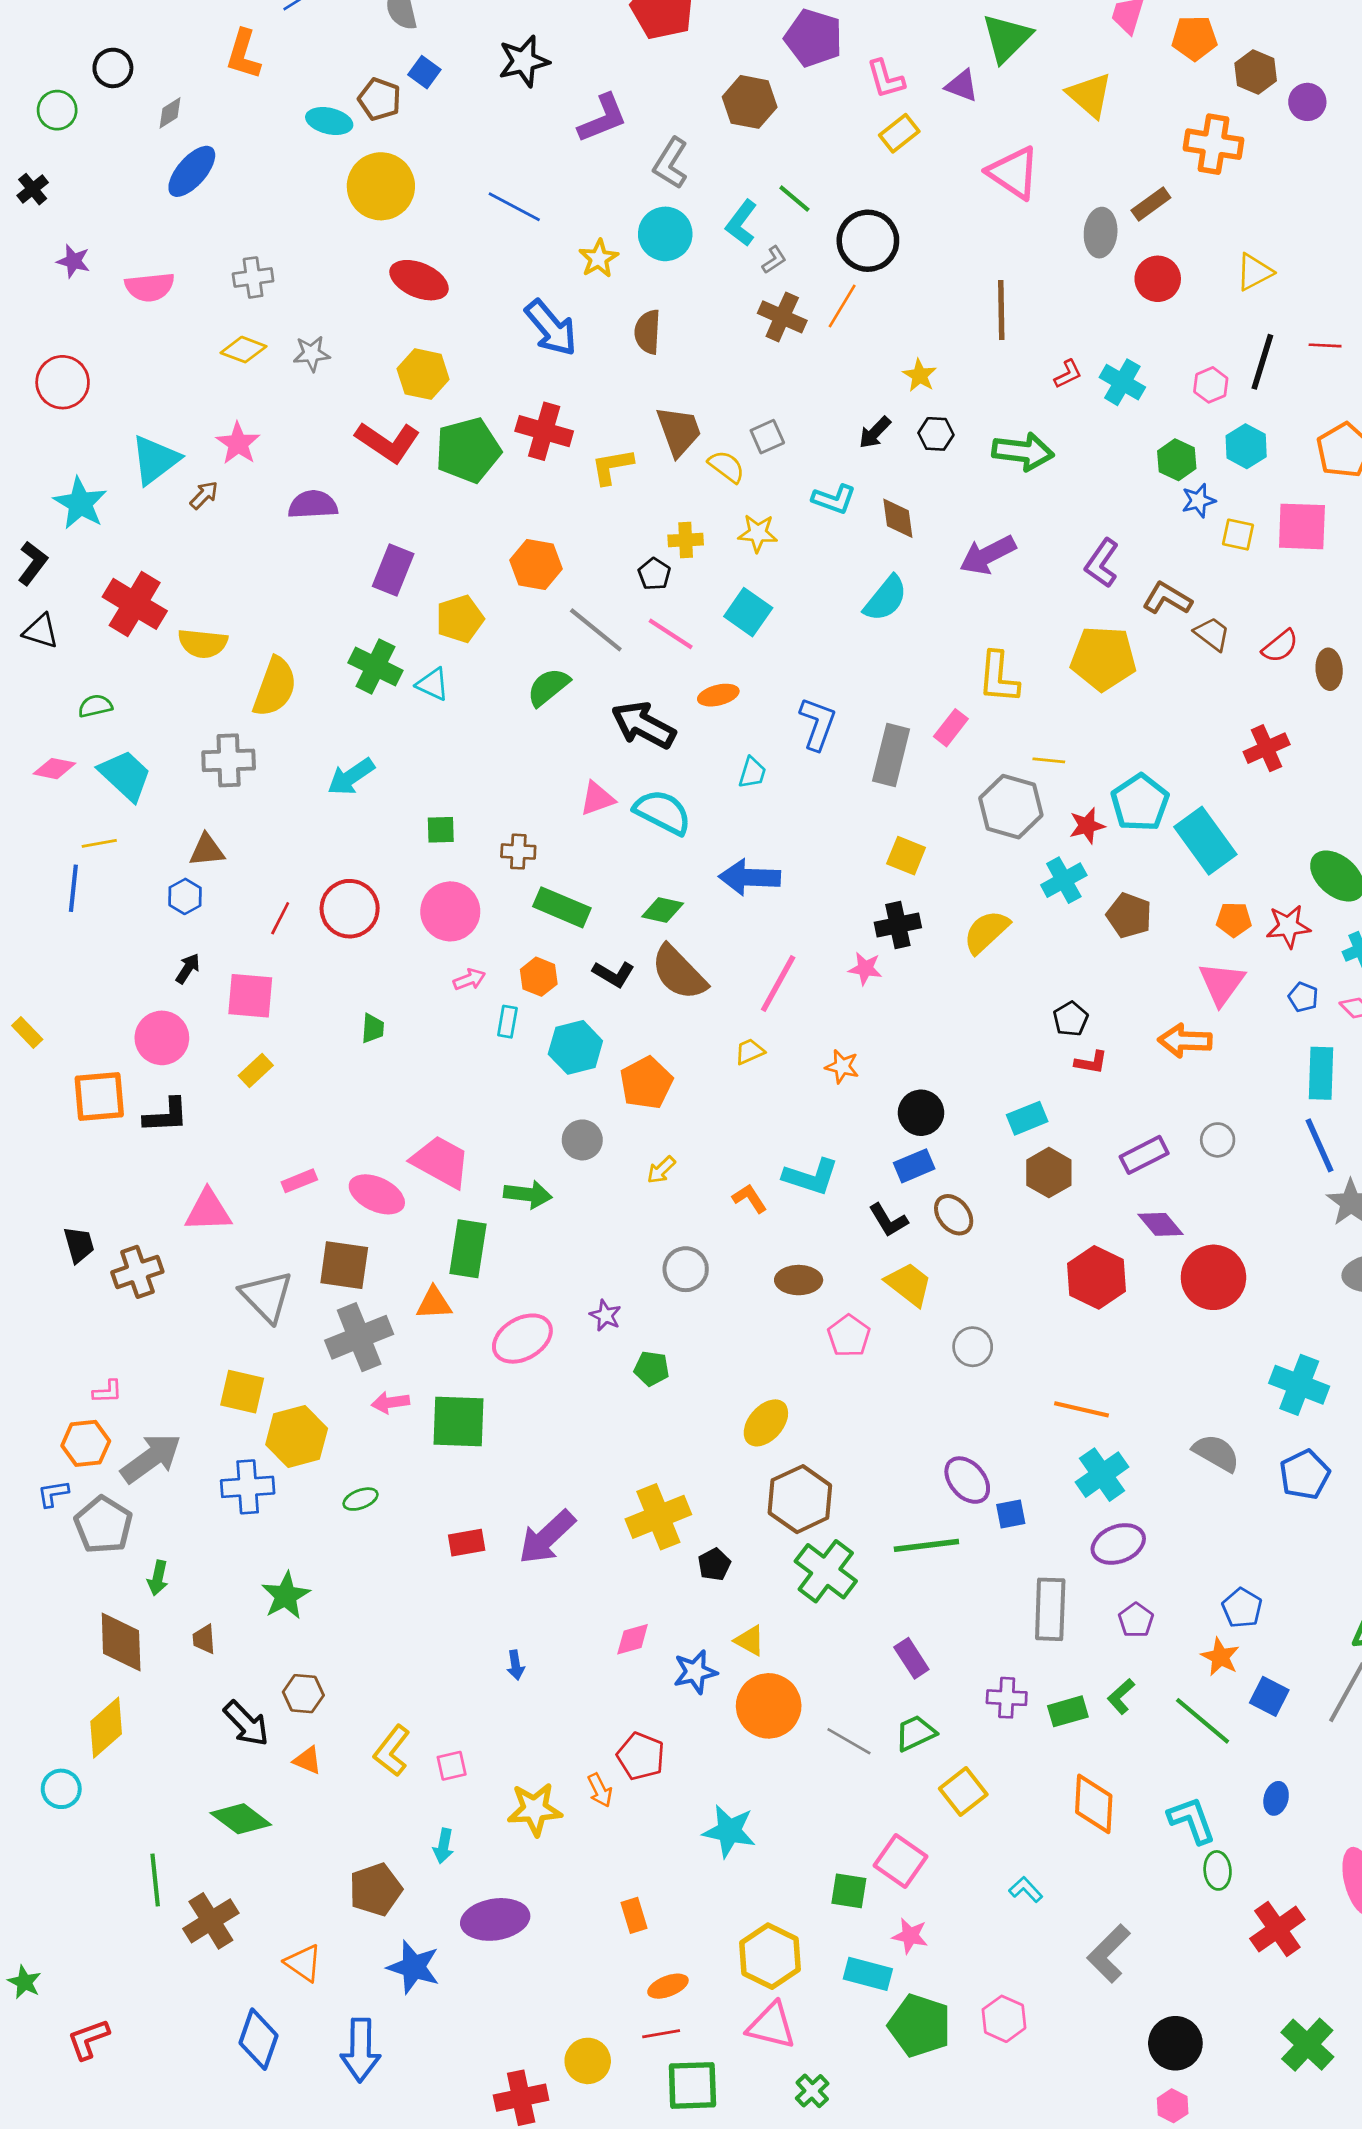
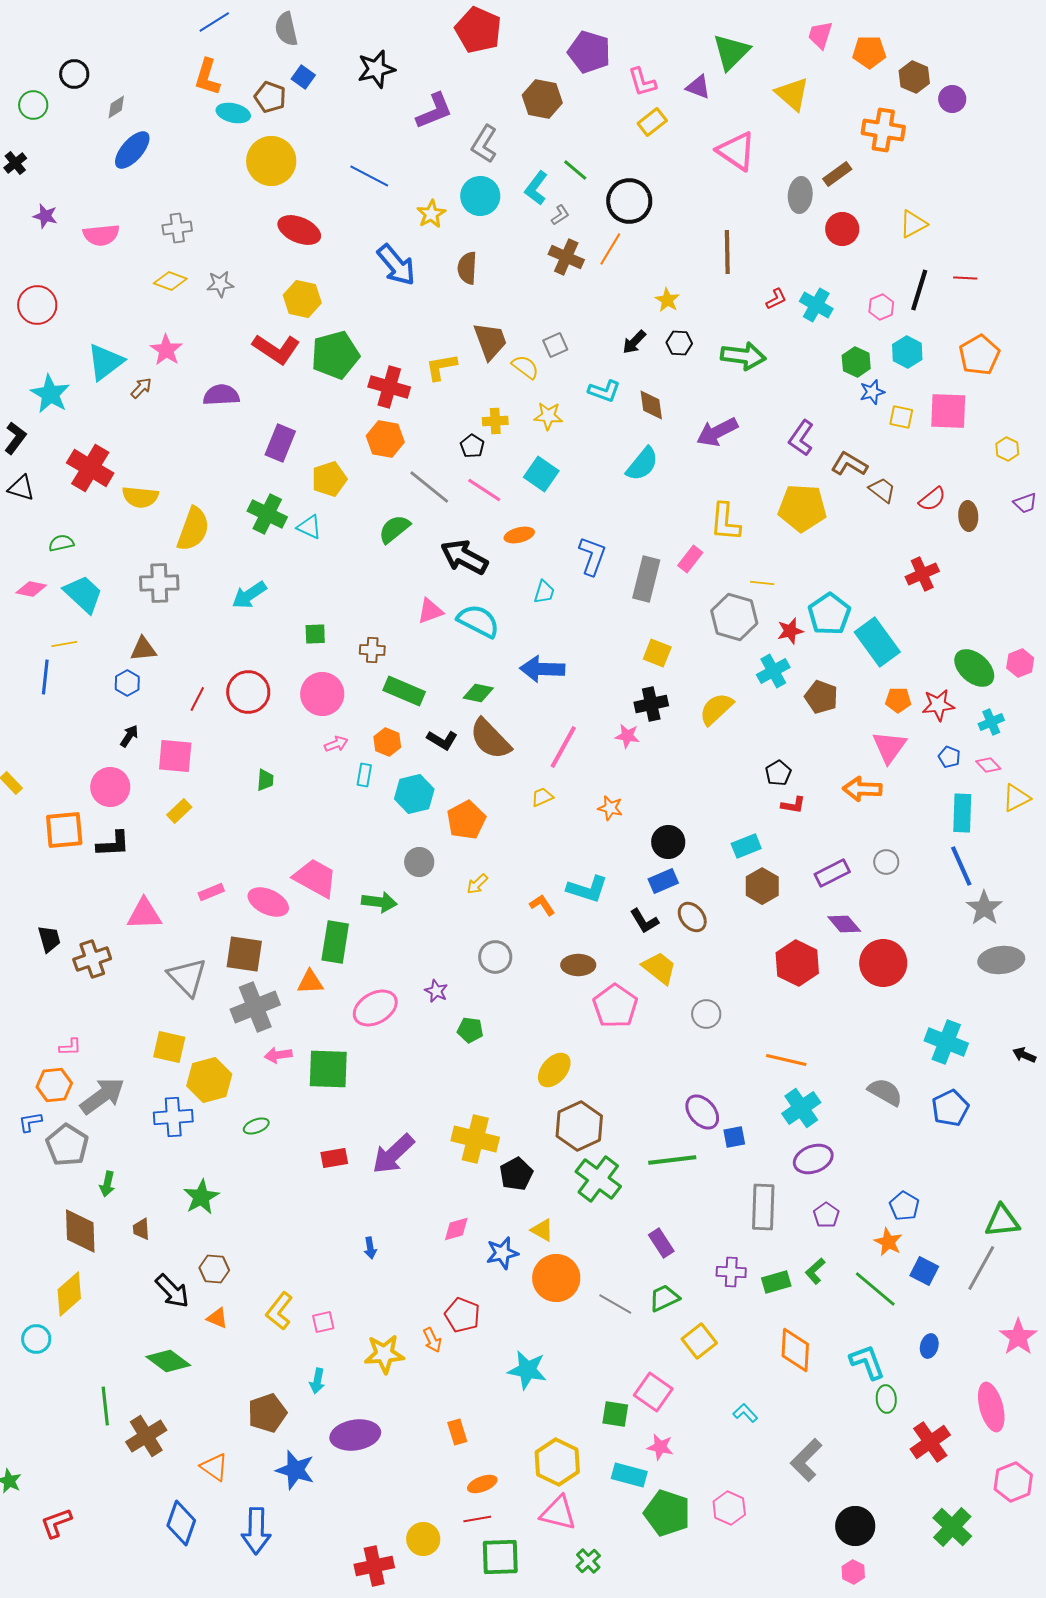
orange L-shape: (244, 54) -> (207, 77), moved
red cross: (544, 431) -> (389, 387), moved
pink pentagon: (849, 1336) -> (615, 1006), size x1.4
yellow cross: (658, 1517) -> (475, 1139), turned 36
black pentagon: (714, 1564) -> (516, 1174), size x1.4

